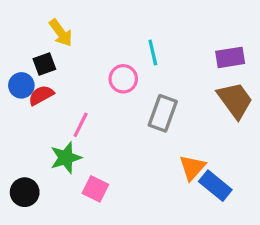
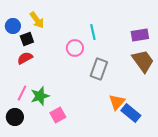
blue circle: (21, 85) -> (13, 26), moved
pink line: (81, 125) -> (22, 93), moved
pink square: (95, 189) -> (58, 115), turned 35

